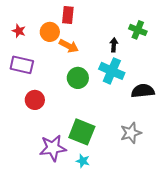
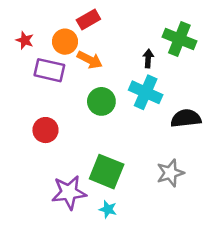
red rectangle: (68, 15) -> (88, 20), turned 54
green cross: (138, 30) -> (179, 39), size x1.4
purple rectangle: (22, 65) -> (49, 70), moved

